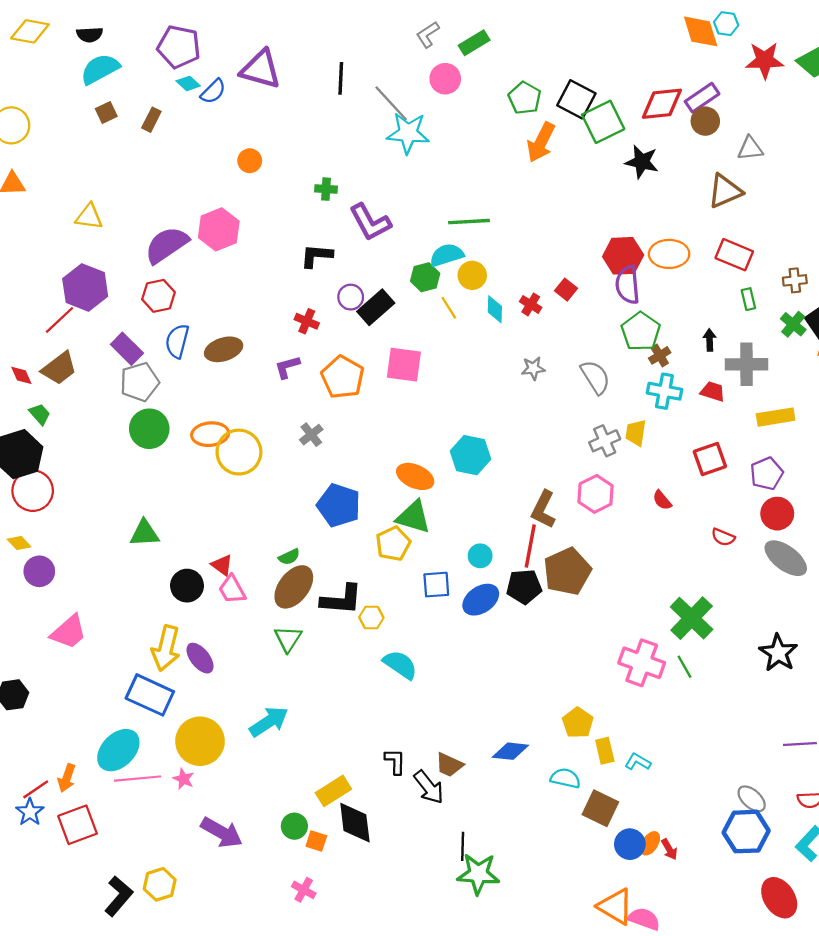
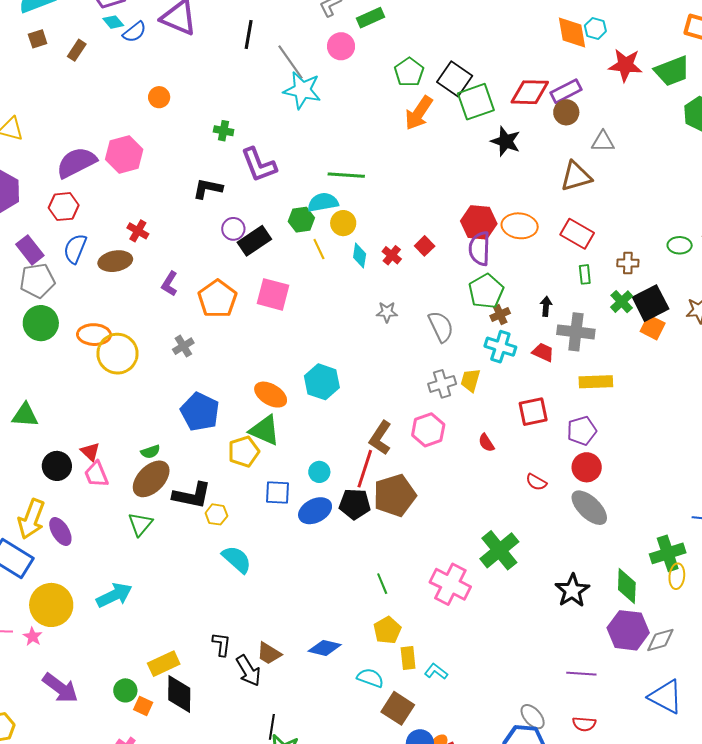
red cross: (307, 321) -> (138, 231), moved
purple L-shape: (287, 367) -> (170, 284), turned -50
green line: (685, 667) -> (382, 584), moved

